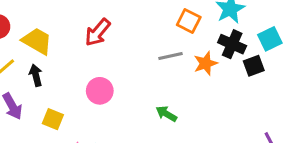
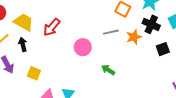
red arrow: (98, 32) -> (52, 27), moved
black square: (254, 66) -> (163, 49), moved
pink circle: (100, 91) -> (83, 47), moved

